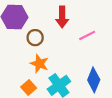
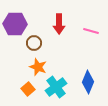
pink line: (87, 35) -> (91, 31), moved, turned 42

